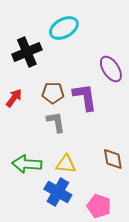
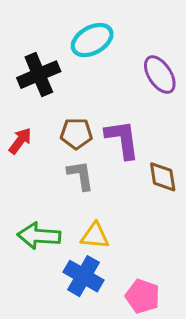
purple ellipse: (111, 69) -> (160, 75), moved
brown diamond: (113, 159) -> (163, 177), moved

